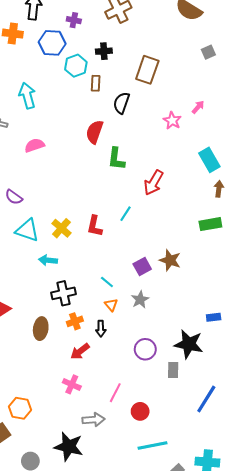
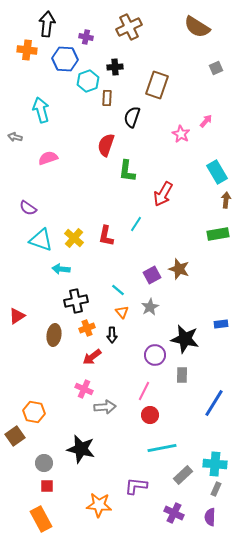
black star: (189, 344) -> (185, 339), moved
pink line: (115, 393) -> (144, 391), moved
gray arrow: (94, 420) -> (105, 407), moved

